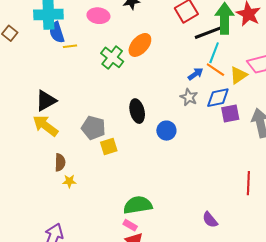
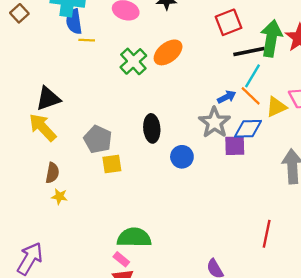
gray star: (189, 97) -> (215, 122), size x1.5
purple square: (230, 113) -> (235, 146), moved

